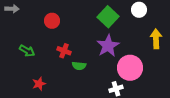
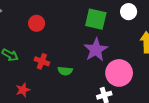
green square: (108, 17) -> (96, 19), turned -30
red cross: (64, 51) -> (42, 61), moved

